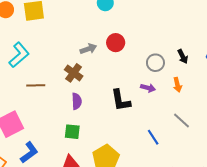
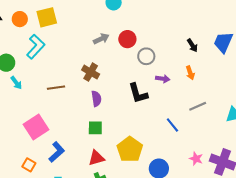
gray arrow: (88, 49) -> (101, 39), moved
cyan L-shape: (19, 55) -> (36, 47), moved
gray circle: (155, 63) -> (146, 56), moved
gray line: (181, 120) -> (198, 106), turned -60

